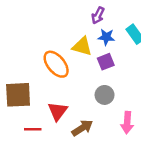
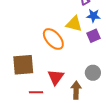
gray circle: (105, 95) -> (93, 73), moved
brown arrow: (82, 128) -> (76, 90), turned -54

